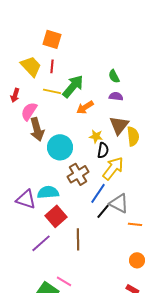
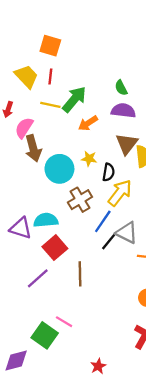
purple semicircle: (116, 96) -> (123, 111), size x1.5
yellow star: (96, 136) -> (89, 159), moved

